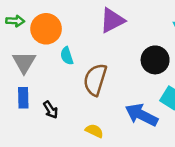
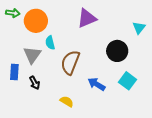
gray triangle: (24, 62) -> (32, 55), moved
blue arrow: (142, 115) -> (97, 84), moved, size x0.7

